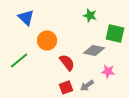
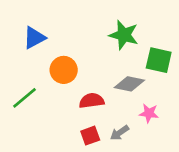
green star: (90, 15) -> (124, 35), size x1.5
blue triangle: (26, 17) -> (34, 38), turned 48
red semicircle: (67, 62) -> (92, 101), turned -60

